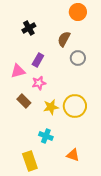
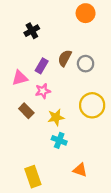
brown semicircle: (64, 39) -> (65, 58), moved
yellow circle: (75, 106) -> (92, 105), moved
cyan cross: (46, 136) -> (59, 140), moved

